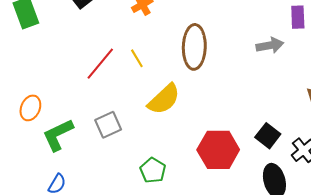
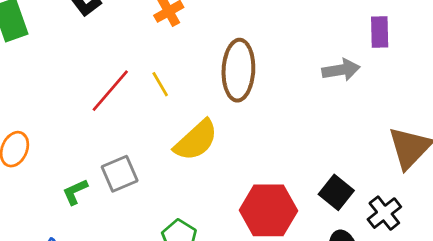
green L-shape: (58, 135) -> (75, 192), moved, size x0.6

